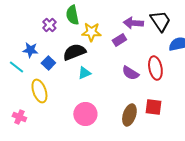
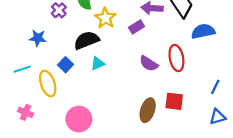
yellow star: (91, 32) -> (105, 18), turned 30
blue square: (48, 63) -> (65, 65), moved
cyan line: (16, 67) -> (22, 69), moved, turned -56
pink circle: (85, 114) -> (79, 119), moved

